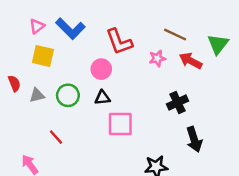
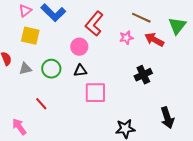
red L-shape: (119, 42) -> (94, 24), turned 60
black arrow: (194, 139) -> (167, 118), moved

